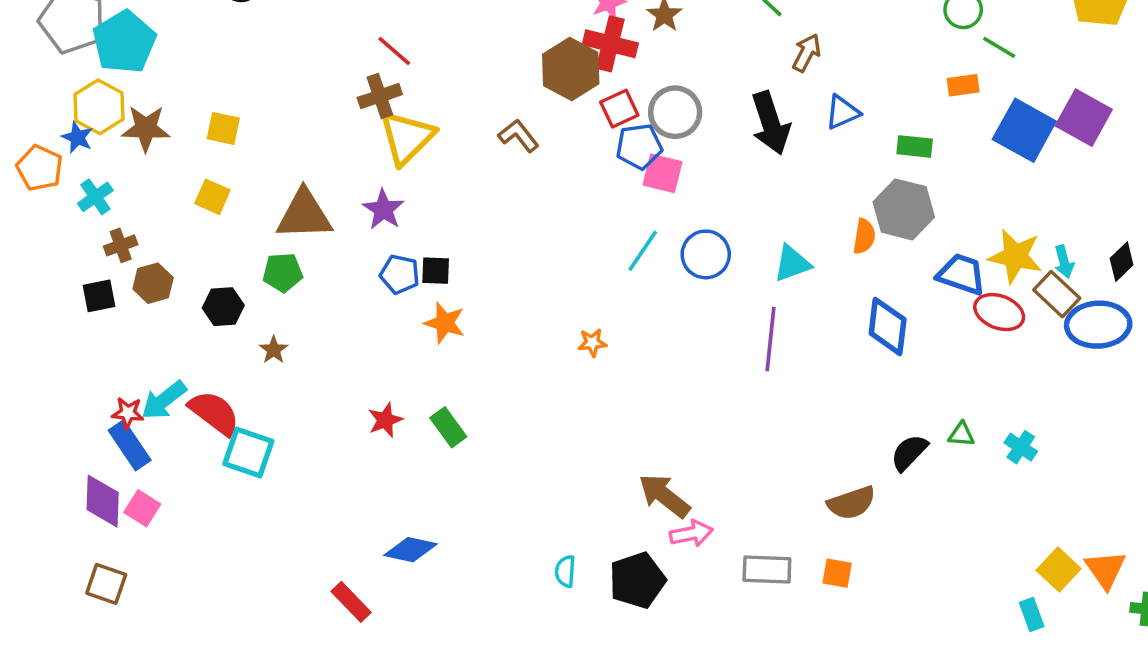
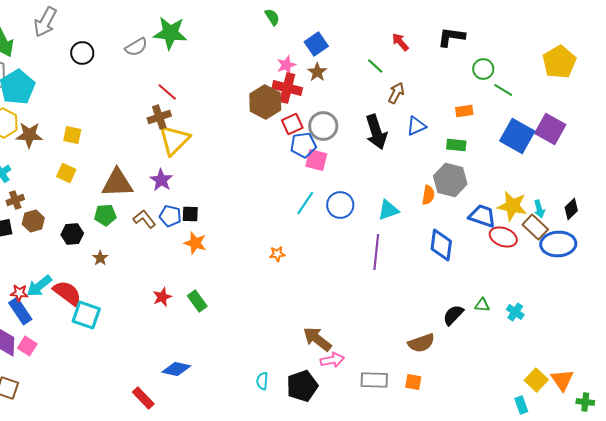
orange rectangle: (963, 85) -> (464, 111), moved
brown L-shape: (518, 136) -> (144, 219), moved

